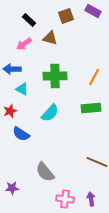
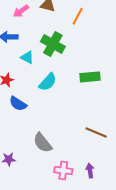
green cross: (55, 76) -> (53, 44), turned 30
orange line: (94, 77) -> (78, 16), moved
cyan triangle: (22, 89) -> (27, 57), moved

